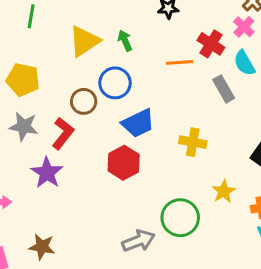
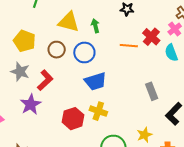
yellow triangle: (84, 41) -> (69, 22), turned 40
gray rectangle: (224, 89) -> (152, 91), moved
brown circle: (84, 101) -> (57, 50), moved
yellow cross: (193, 142) -> (98, 111), moved
red hexagon: (124, 163) -> (73, 119), moved

